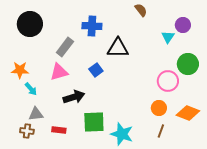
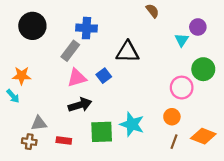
blue cross: (92, 26) -> (86, 28), moved
pink triangle: (59, 72) -> (77, 78), moved
cyan arrow: (31, 89) -> (13, 96), moved
orange diamond: (188, 113) -> (203, 136), moved
cyan star: (122, 134) -> (132, 124), moved

